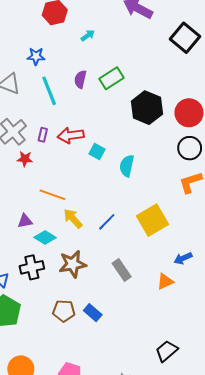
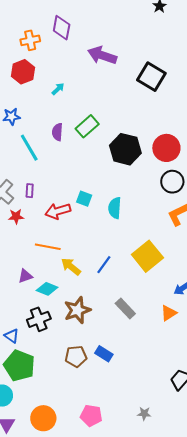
red arrow: (71, 135) -> (58, 211), moved

